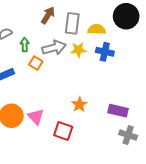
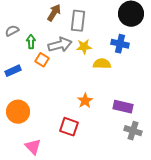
yellow semicircle: (97, 29) -> (102, 64), moved
blue cross: (105, 52) -> (120, 44), moved
pink triangle: (36, 117) -> (33, 147), moved

